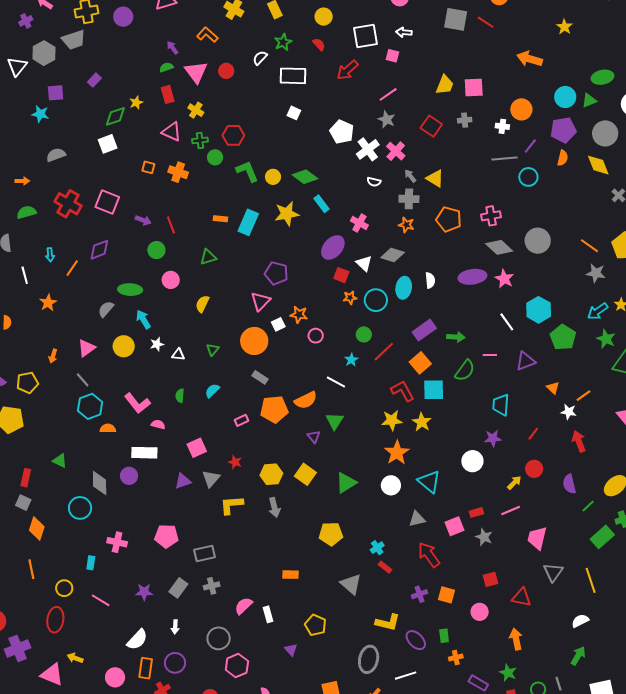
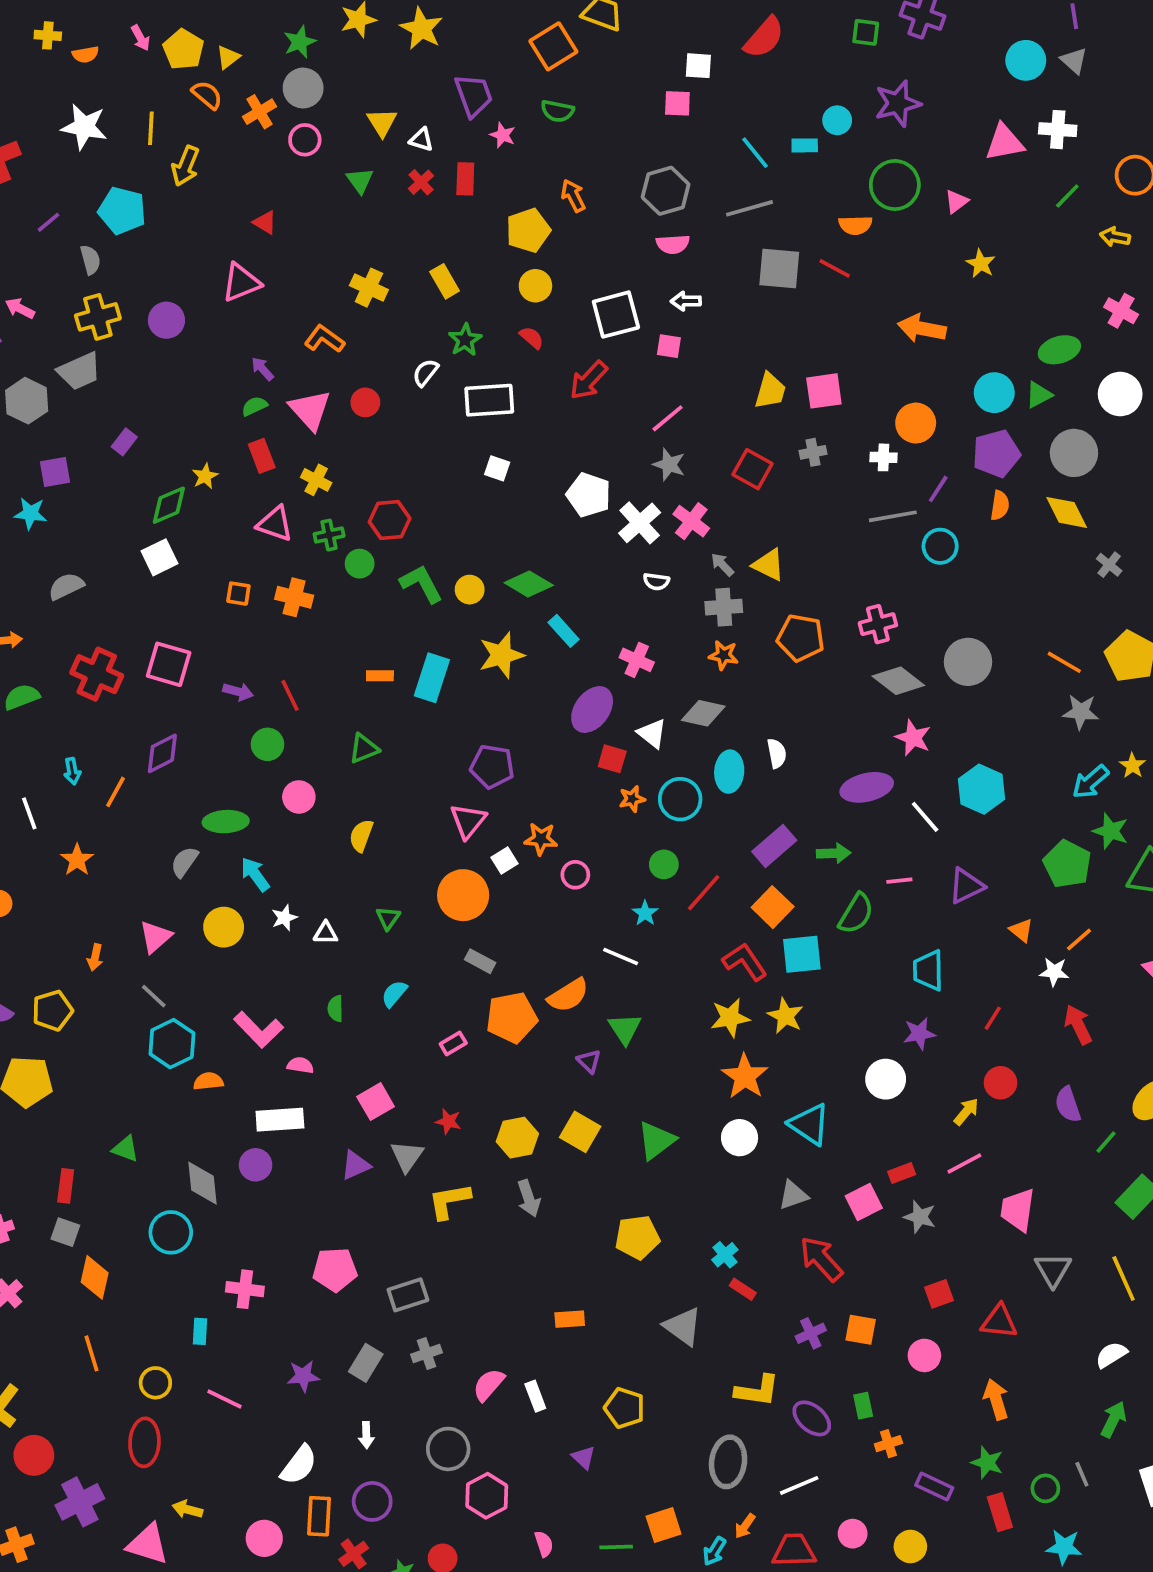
purple ellipse: (472, 277) -> (867, 787), moved
green pentagon: (563, 337) -> (1067, 864), moved

